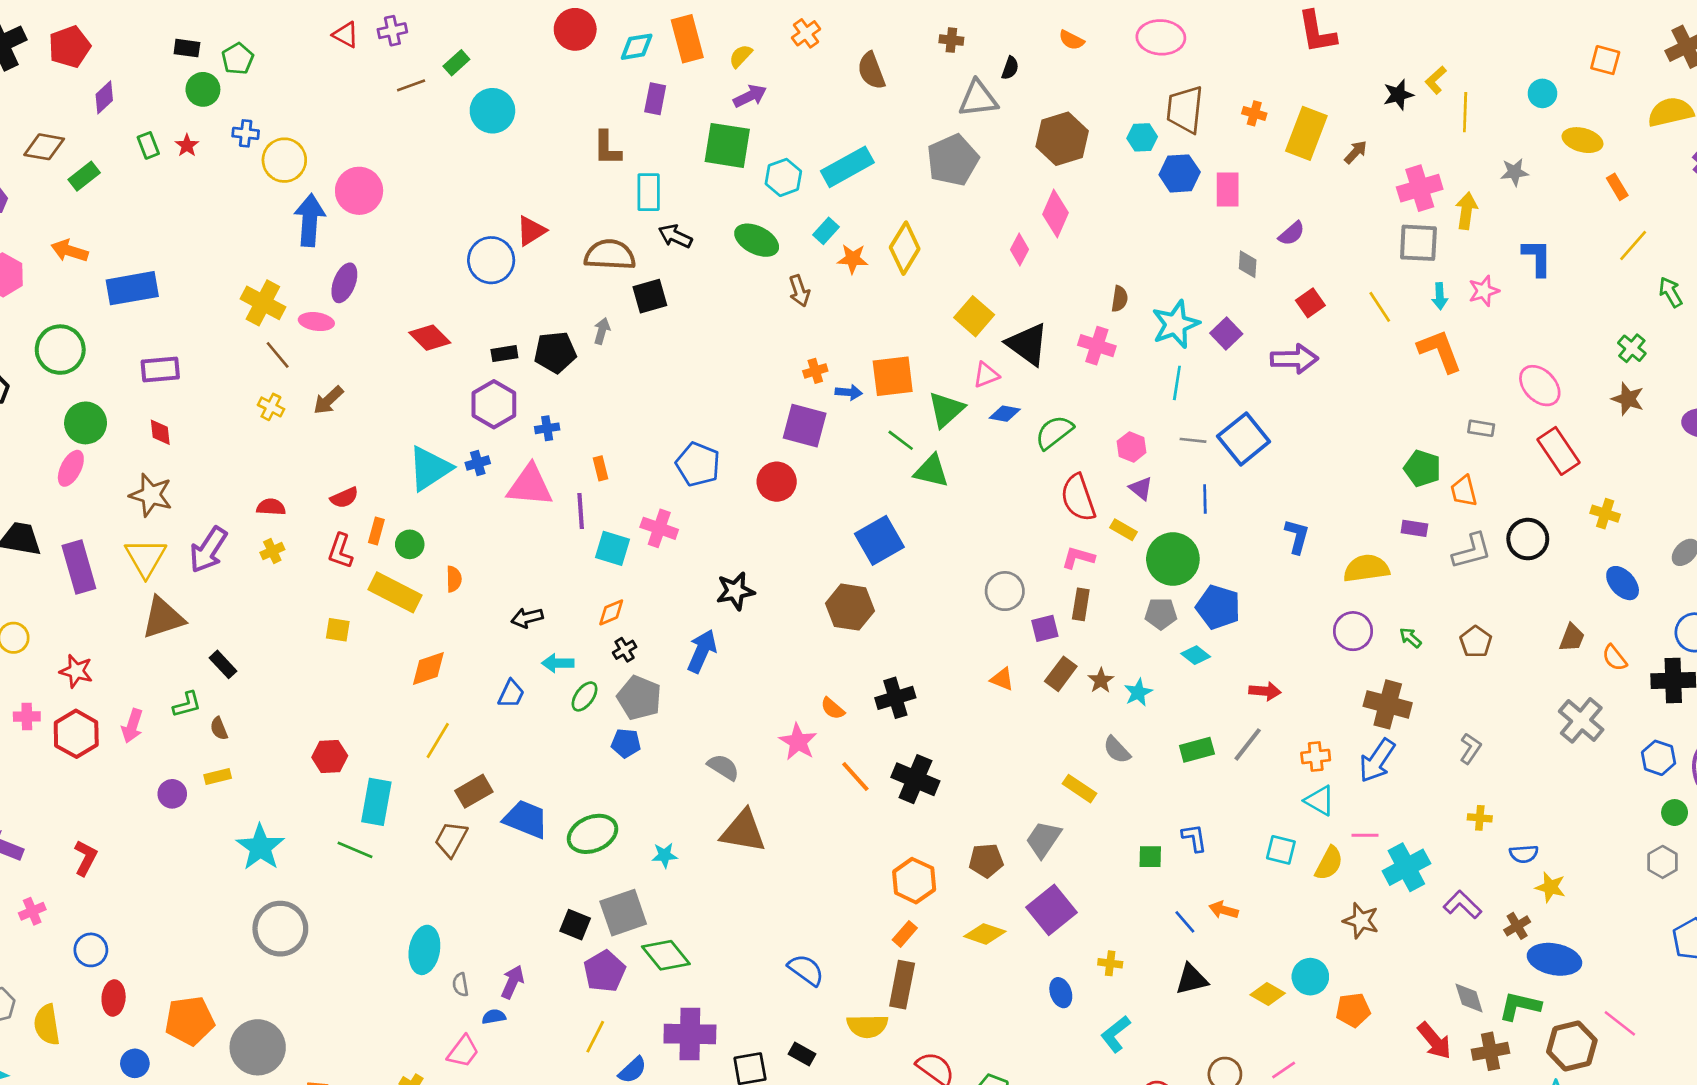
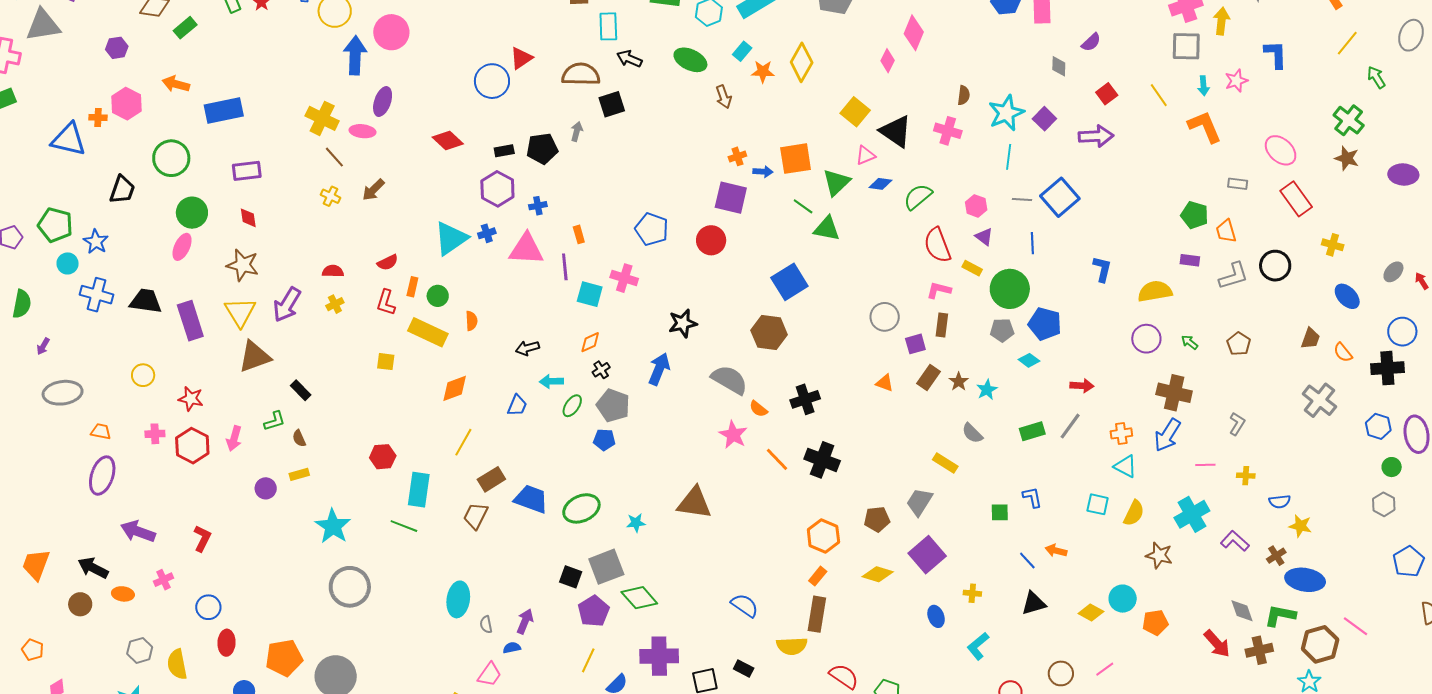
green cross: (1632, 348) -> (1349, 120), size x1.4
gray semicircle: (723, 767) -> (729, 380), moved, size x1.5
pink line: (1365, 835) -> (1205, 465), moved

